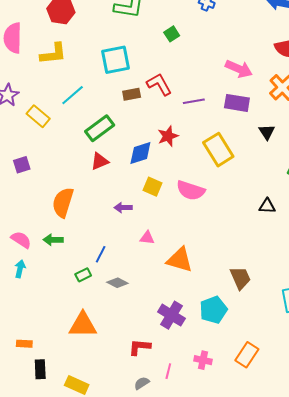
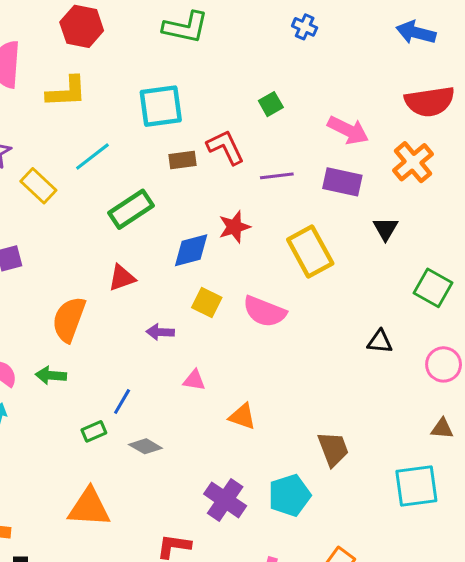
green square: (172, 34) -> (271, 104), moved
red triangle: (100, 161) -> (122, 278), moved
orange triangle: (180, 260) -> (242, 416), size x0.7

